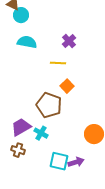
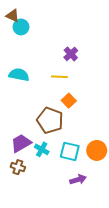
cyan semicircle: (27, 42) -> (19, 75), moved
cyan square: (59, 161) -> (70, 151), moved

